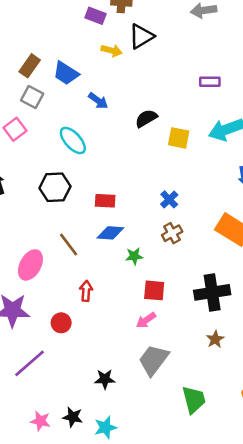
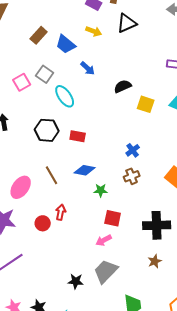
yellow arrow: (112, 51) -> (94, 31), moved
gray square: (32, 97) -> (45, 74), moved
red rectangle: (105, 201) -> (78, 136), moved
red circle: (61, 323) -> (43, 223), moved
black star: (105, 379) -> (76, 281), moved

